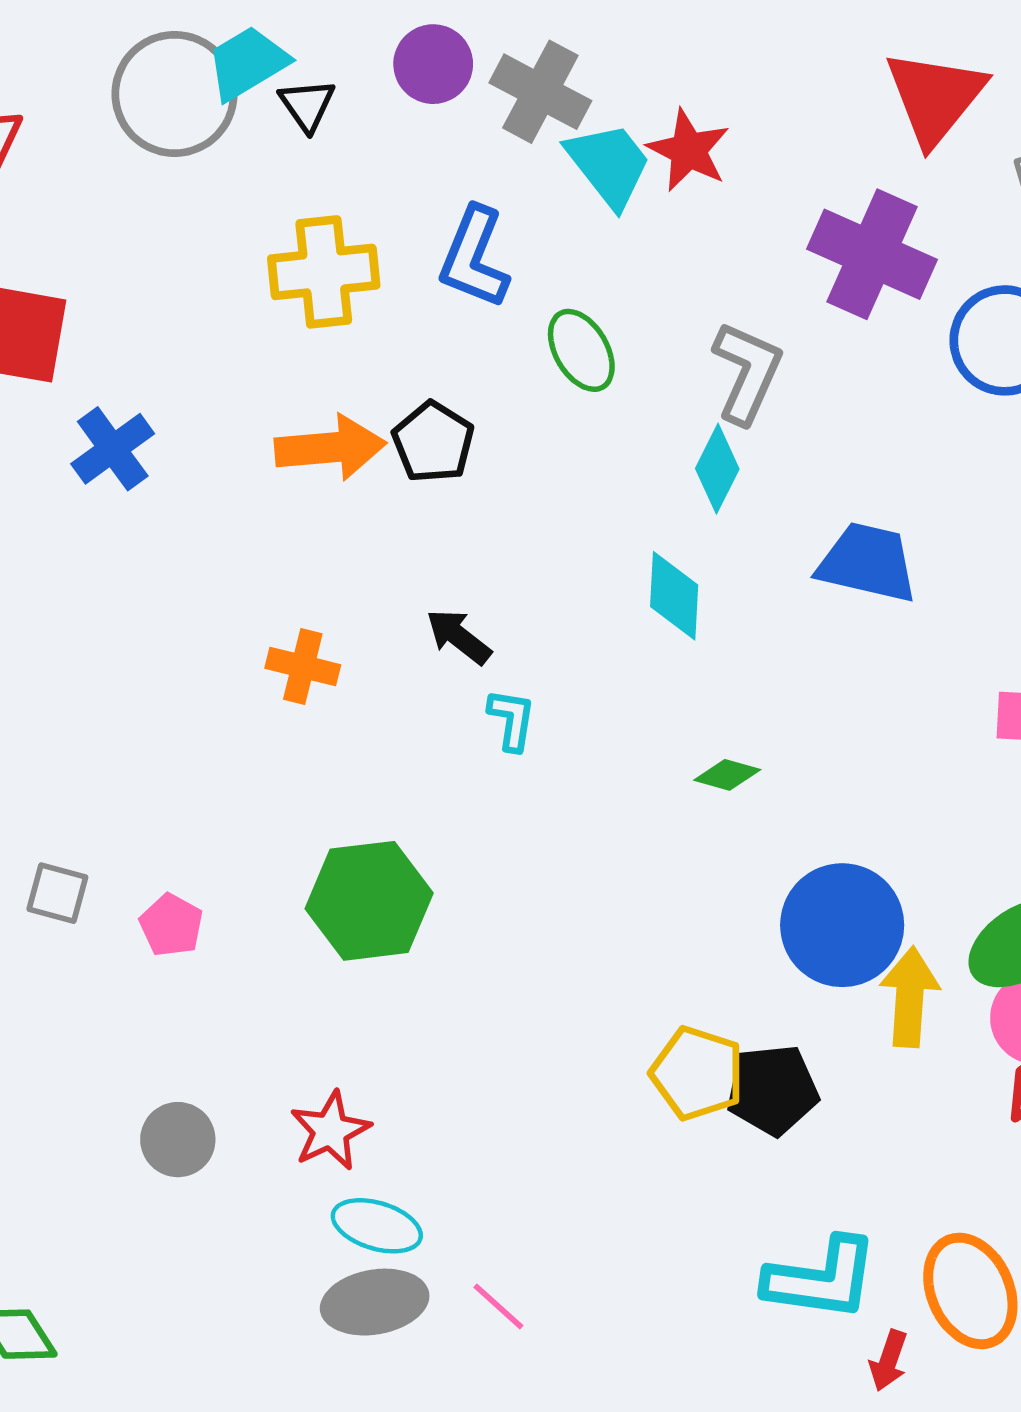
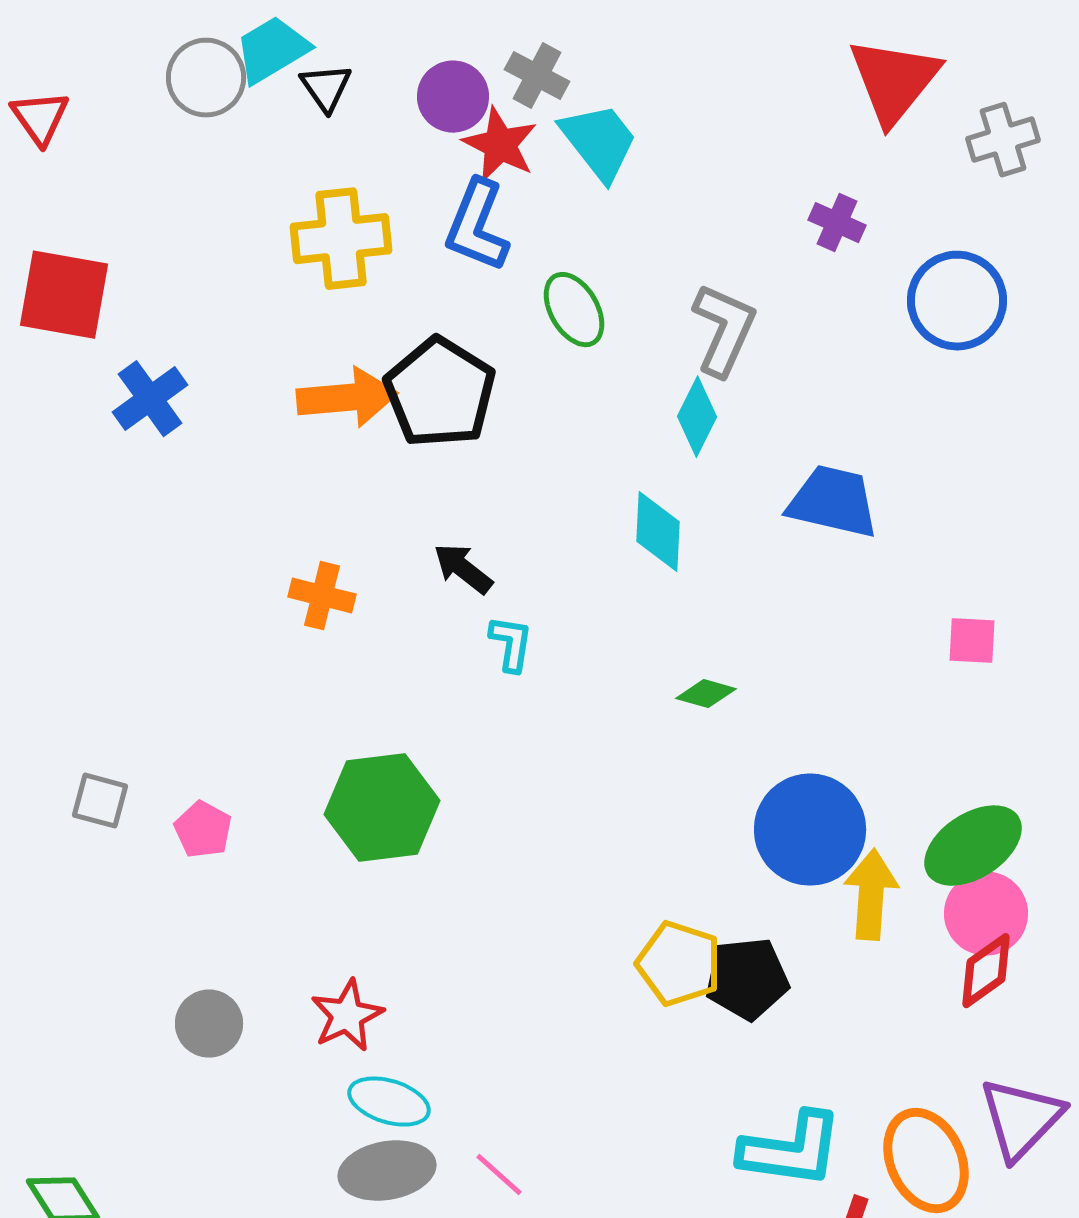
purple circle: (433, 64) -> (453, 97), moved
gray cross: (540, 92) -> (537, 76), size x0.7
gray circle: (175, 94) -> (206, 78), size x0.7
red star: (689, 150) -> (500, 145), moved
purple cross: (872, 254) -> (837, 223), size x0.5
black pentagon: (433, 442) -> (440, 393), size x1.5

